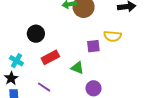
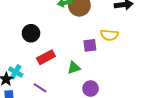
cyan cross: (16, 61) -> (16, 72), moved
green triangle: (77, 68) -> (74, 68), turned -40

